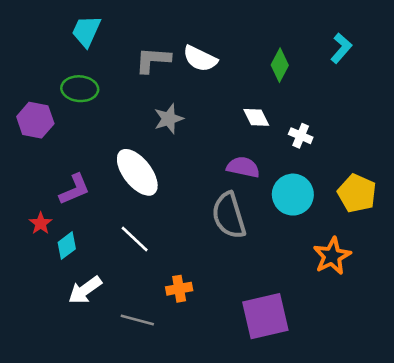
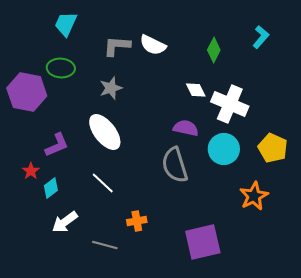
gray star: (169, 119) -> (111, 88), moved
purple hexagon: (35, 120) -> (27, 92), size x1.4
white cross: (301, 136) -> (230, 104), size x2.0

